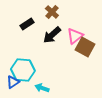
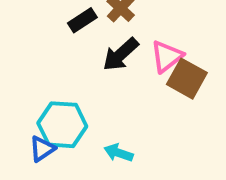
black rectangle: (27, 24) -> (82, 20), moved
cyan arrow: (42, 88) -> (119, 153), moved

